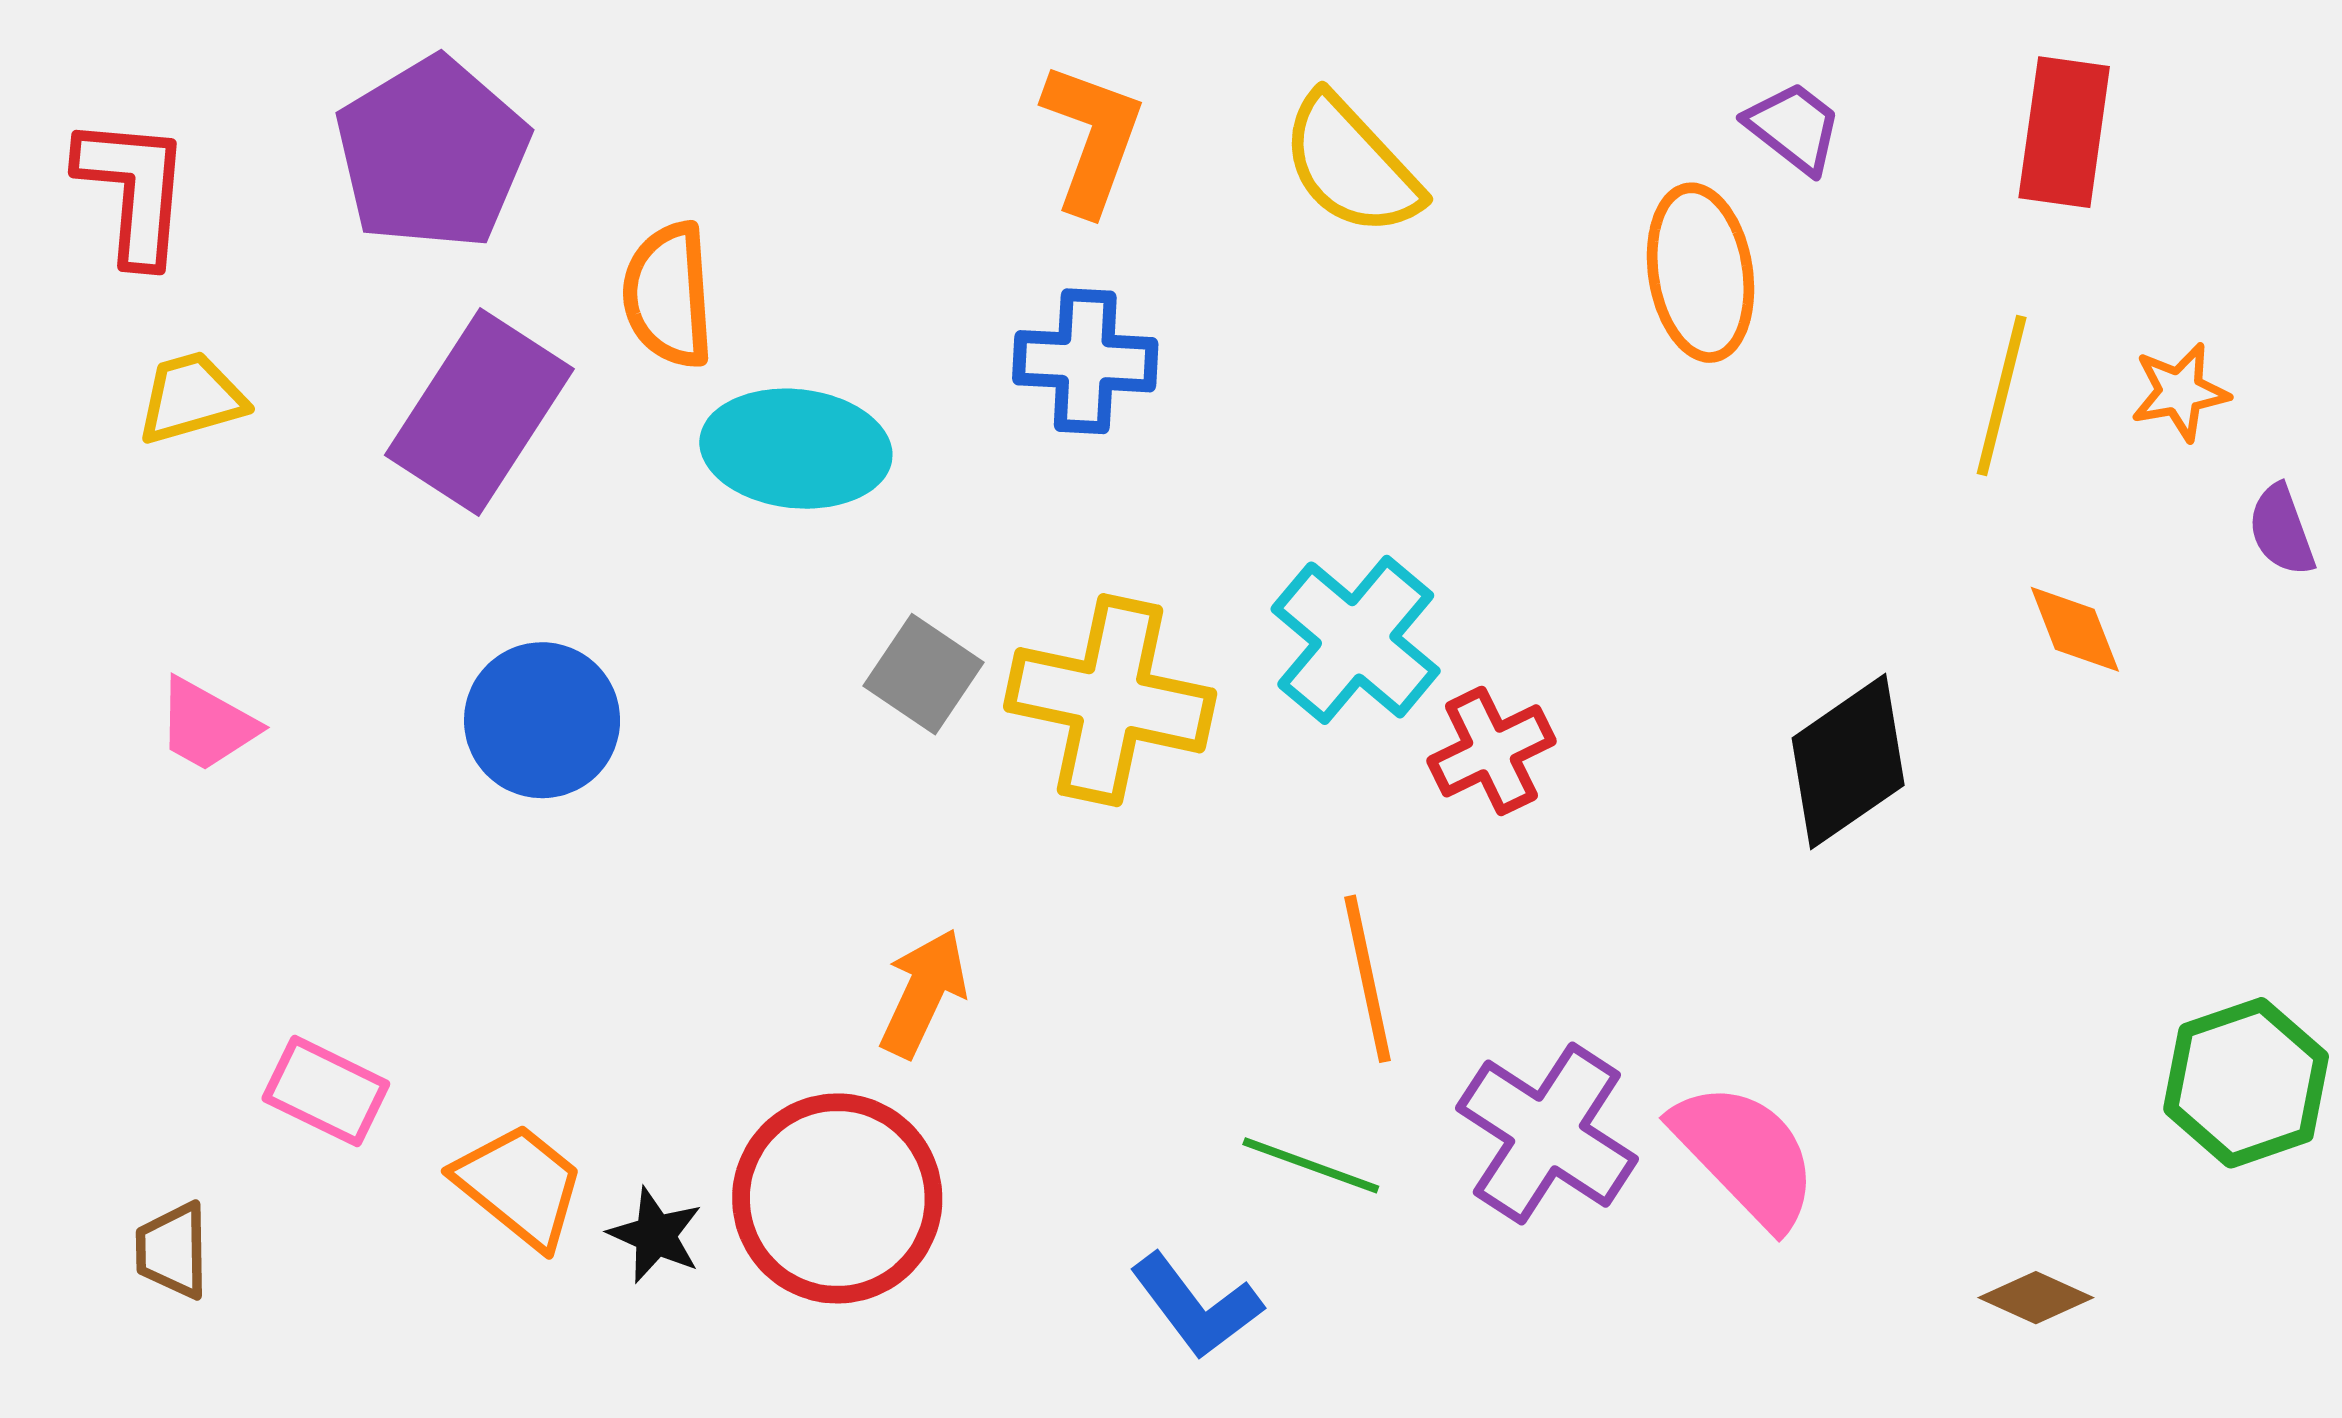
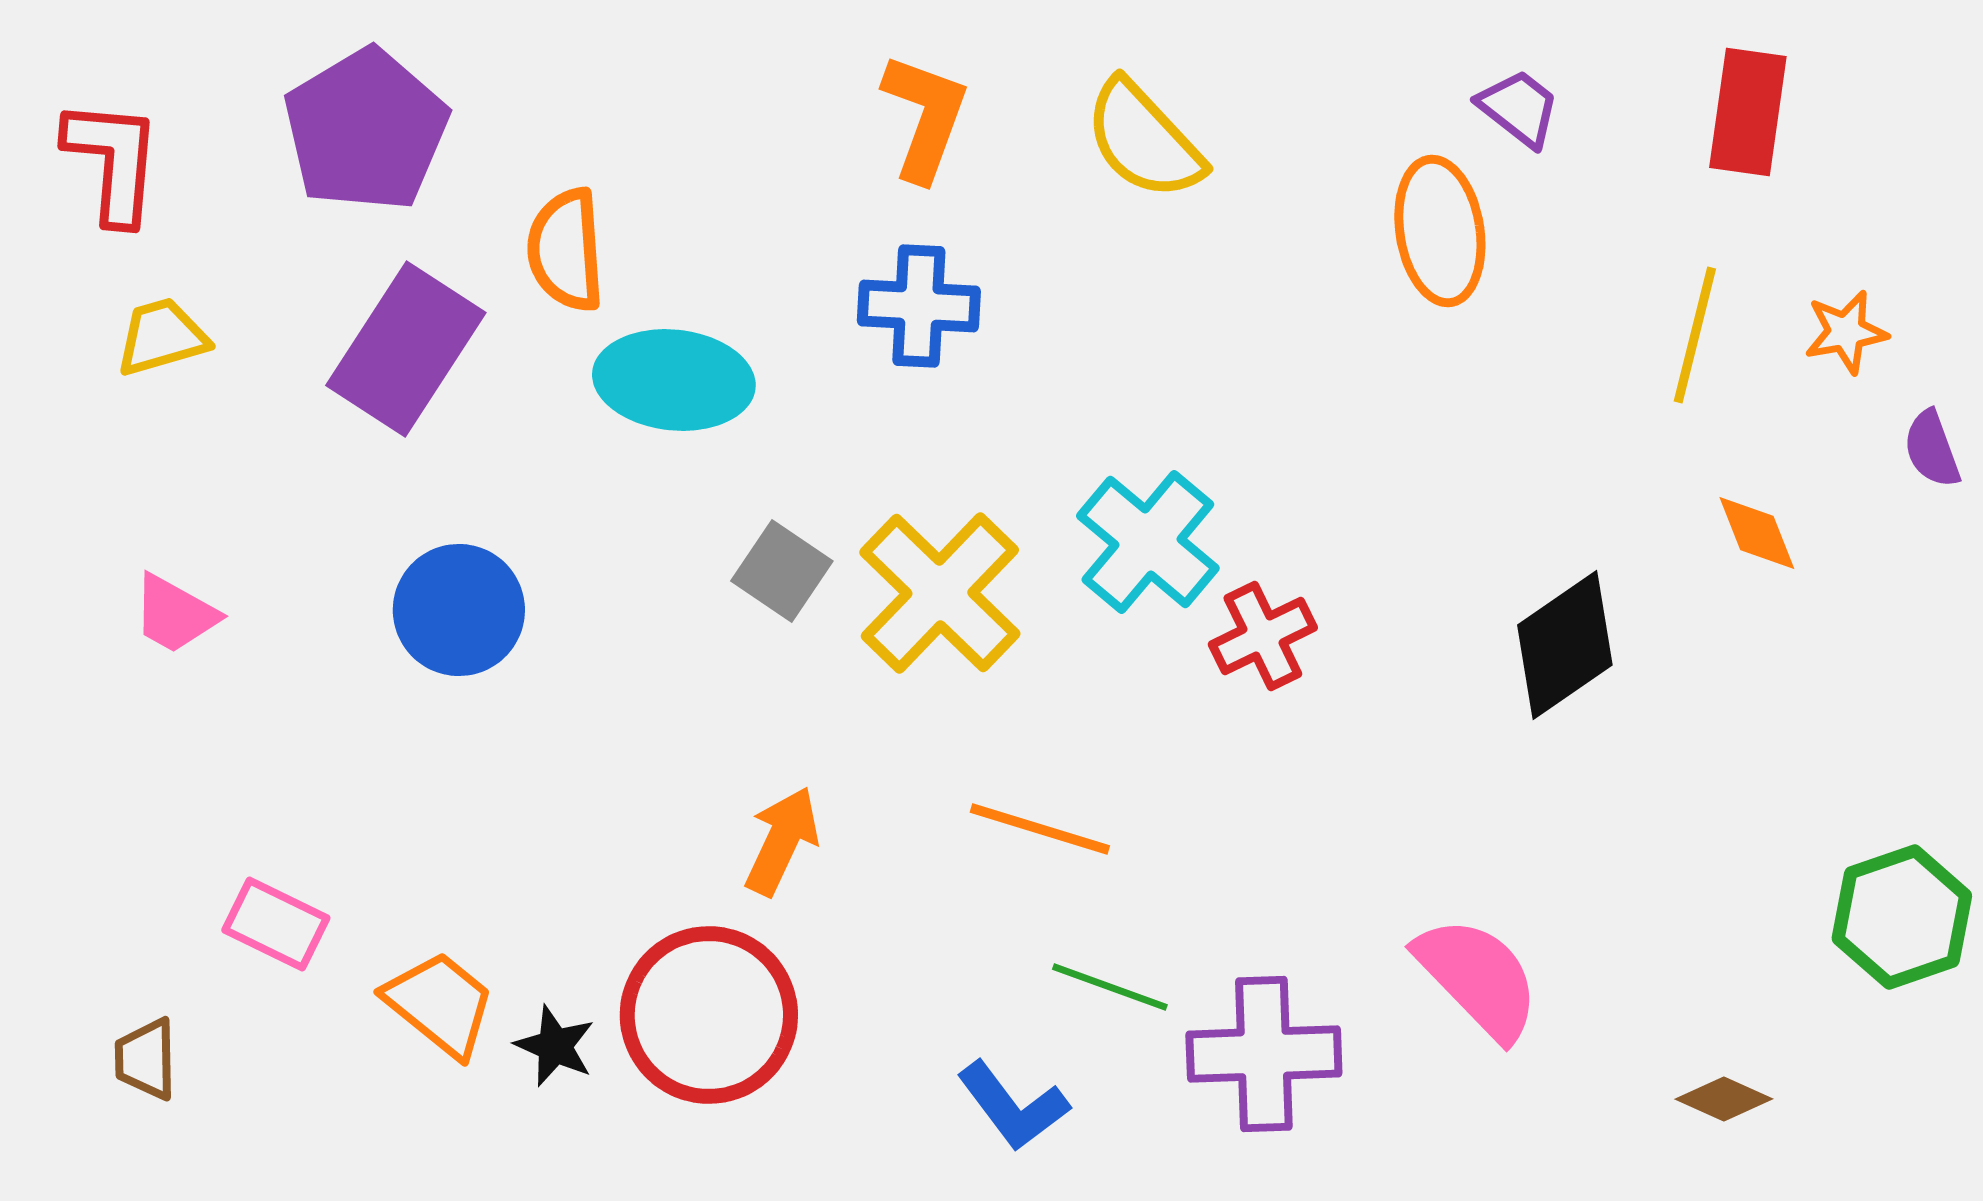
yellow cross: (1110, 700) -> (940, 593), turned 32
orange line: (1367, 979) -> (1040, 829), moved, turned -61
purple cross: (1547, 1134) -> (1264, 1054), moved, turned -35

